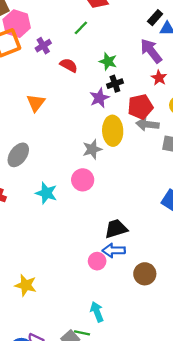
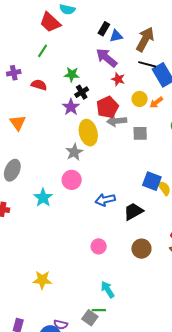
purple cross: (43, 46) -> (14, 73), turned 32
cyan star: (46, 193) -> (43, 198), turned 30
black trapezoid: (116, 229) -> (133, 211), moved
blue arrow: (114, 250) -> (105, 200), moved

